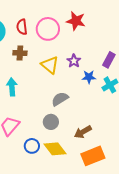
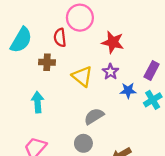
red star: (76, 21) -> (113, 42), moved
red semicircle: (22, 27) -> (60, 38), moved
pink circle: (48, 29) -> (80, 18), moved

